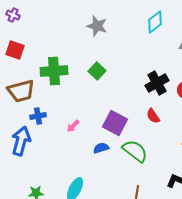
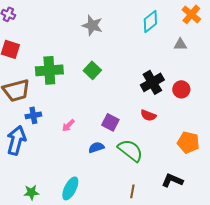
red semicircle: (153, 116) -> (148, 115), turned -35
purple square: (115, 123) -> (110, 122), size x0.7

